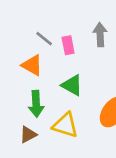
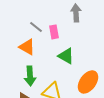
gray arrow: (100, 35) -> (76, 13), moved
green triangle: (72, 85) -> (66, 56), moved

